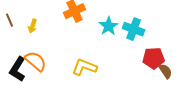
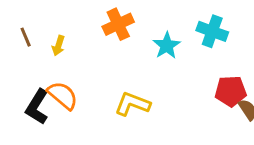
cyan cross: (134, 29) -> (212, 31), moved

